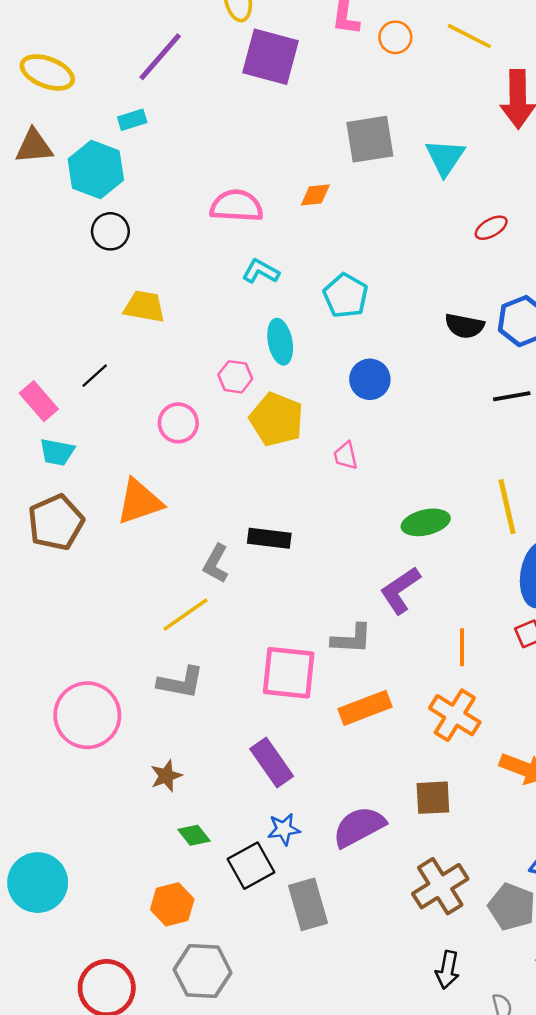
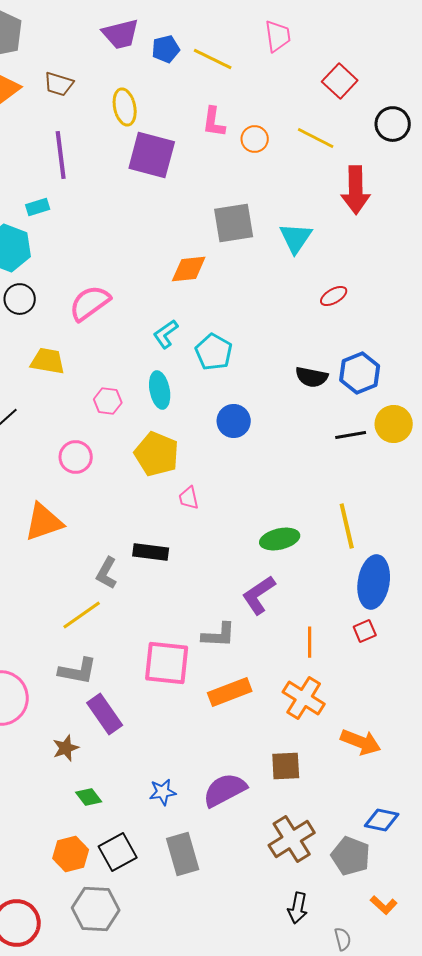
purple line: (160, 57) -> (61, 155), turned -48
orange diamond: (315, 195) -> (189, 269), size x1.4
pink semicircle: (236, 206) -> (90, 303), moved, turned -39
cyan L-shape: (261, 271) -> (166, 334), moved, turned -64
pink hexagon: (235, 377) -> (108, 401), moved
pink trapezoid: (346, 456) -> (189, 498), moved
purple rectangle: (272, 762) -> (105, 714), moved
black square: (251, 866) -> (118, 852), moved

